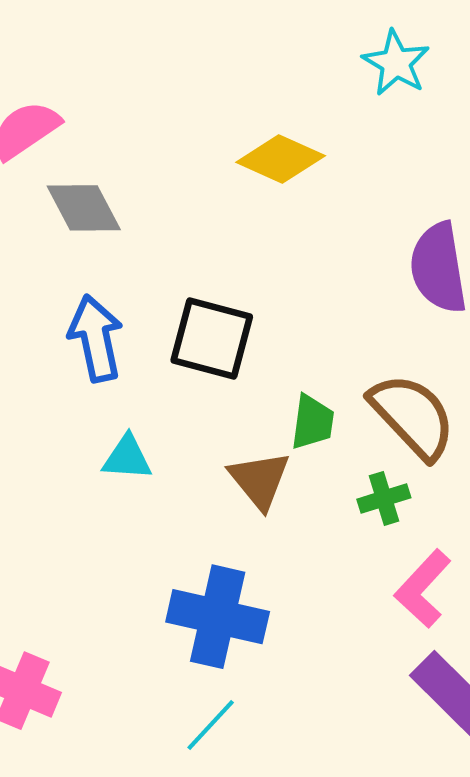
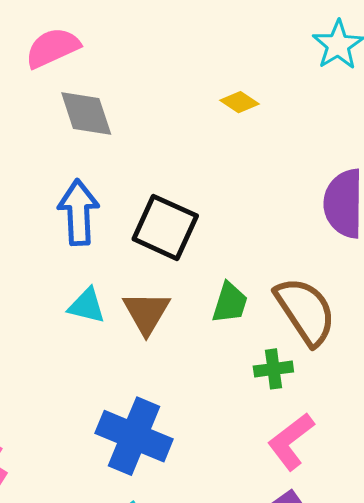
yellow diamond: (281, 159) -> (240, 102), size x0.6
brown triangle: (260, 480) -> (146, 313), moved

